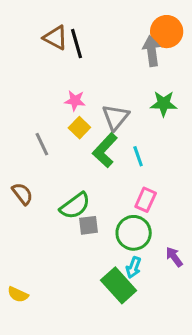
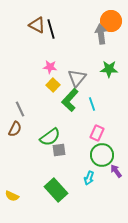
gray line: (42, 144) -> (20, 109), moved
brown semicircle: (22, 194) -> (15, 129), turned 63
green circle: (134, 233) -> (102, 155), moved
green rectangle: (119, 285) -> (56, 190), moved

